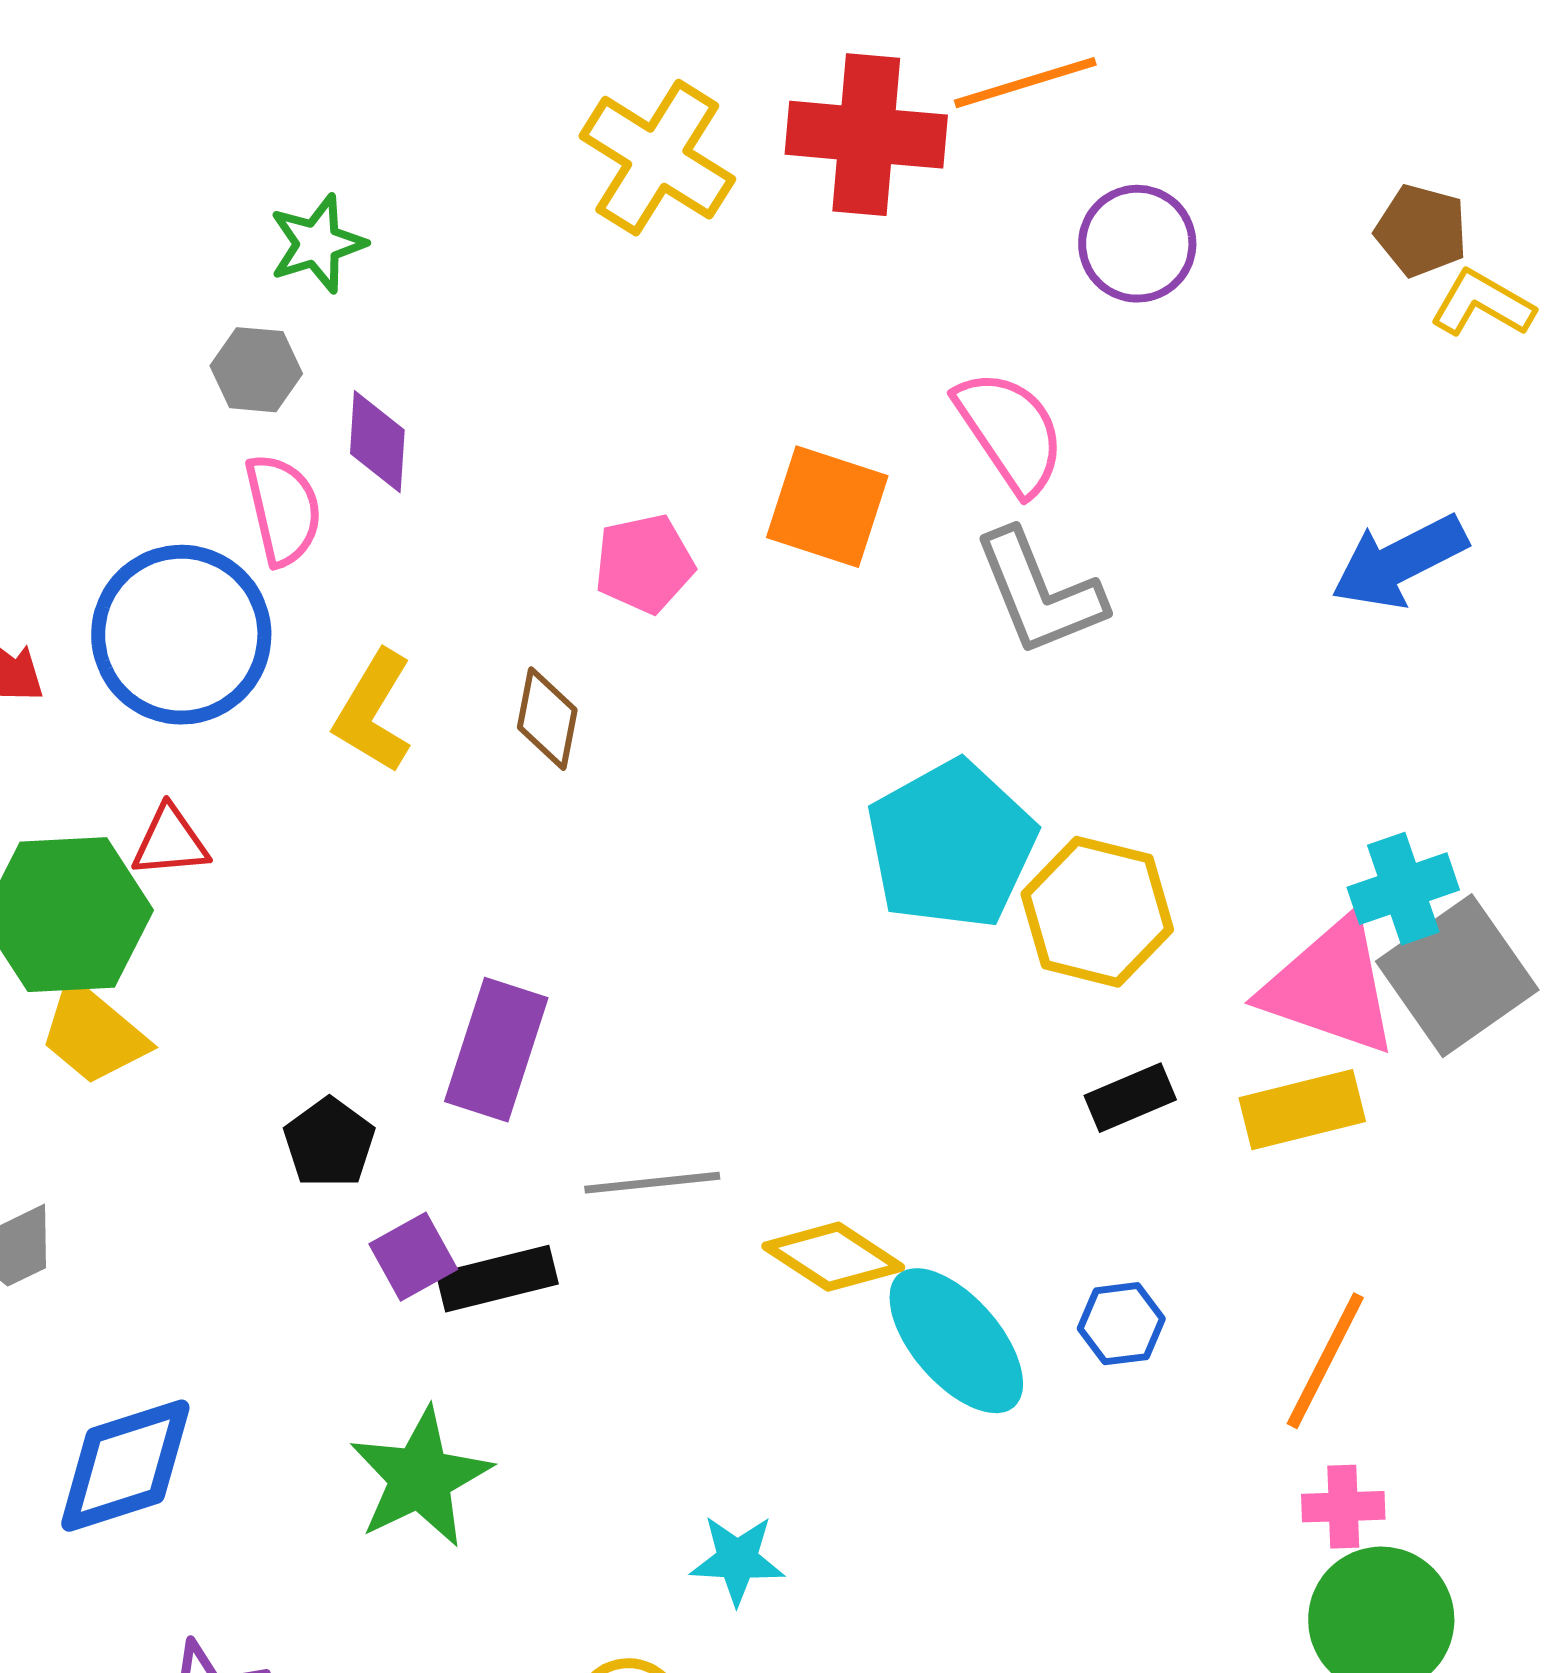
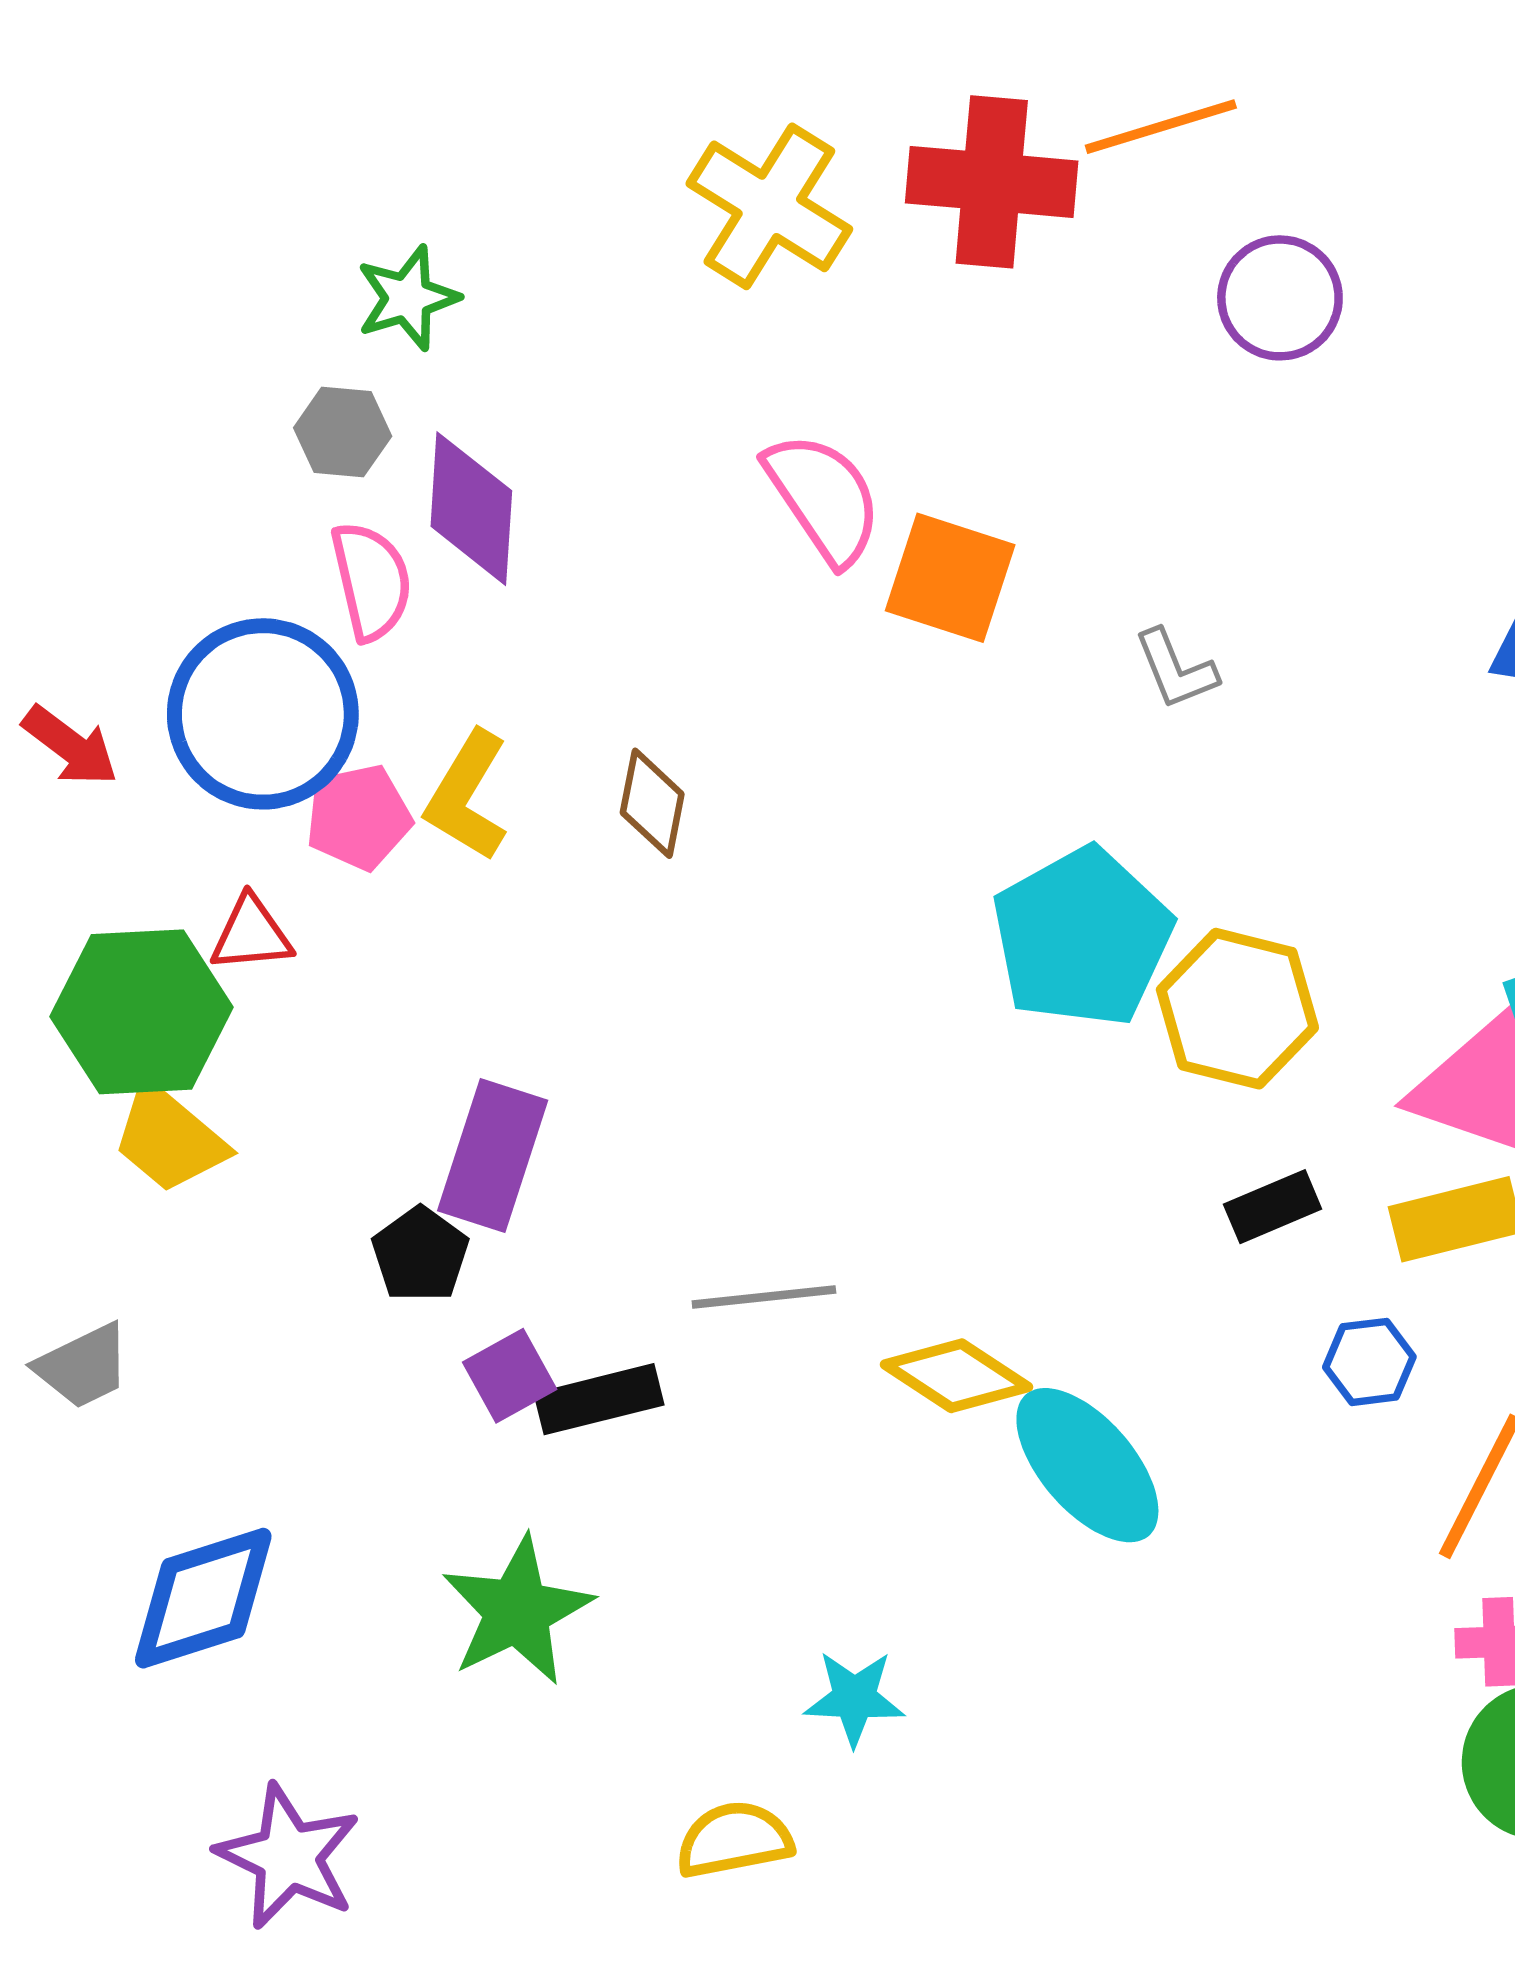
pink semicircle: (1010, 432) -> (824, 498), moved
purple diamond: (377, 442) -> (471, 509), size x1.4
pink pentagon: (644, 564) -> (359, 817), moved
gray L-shape: (1039, 593) -> (1176, 669), size x0.6
purple rectangle: (496, 1050) -> (493, 1156), moved
blue hexagon: (1121, 1324) -> (1369, 1362), moved

